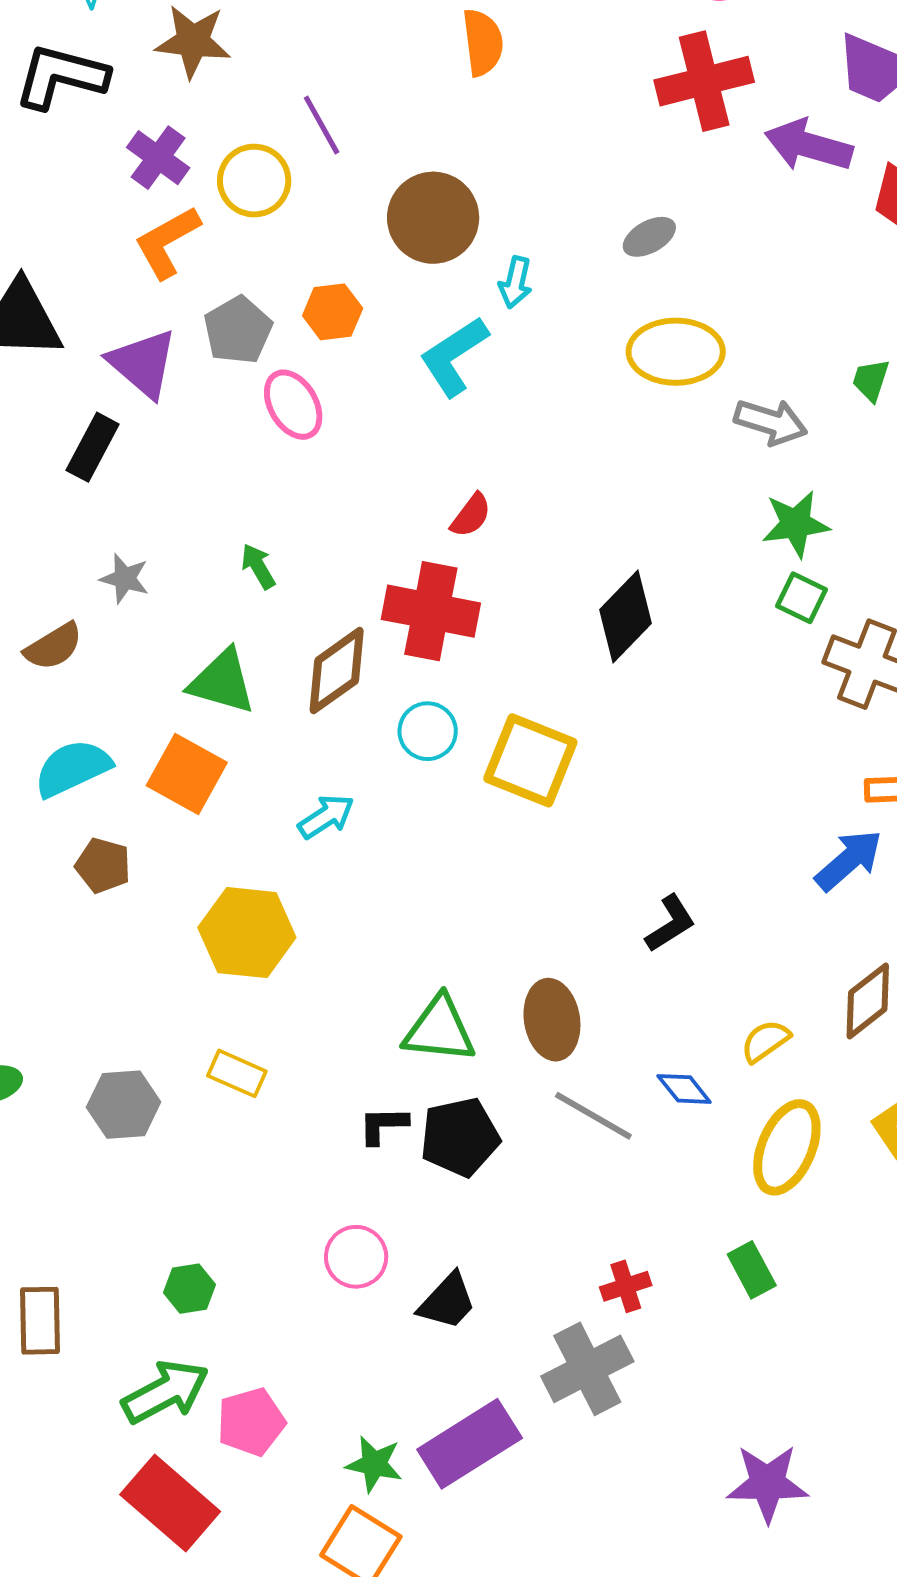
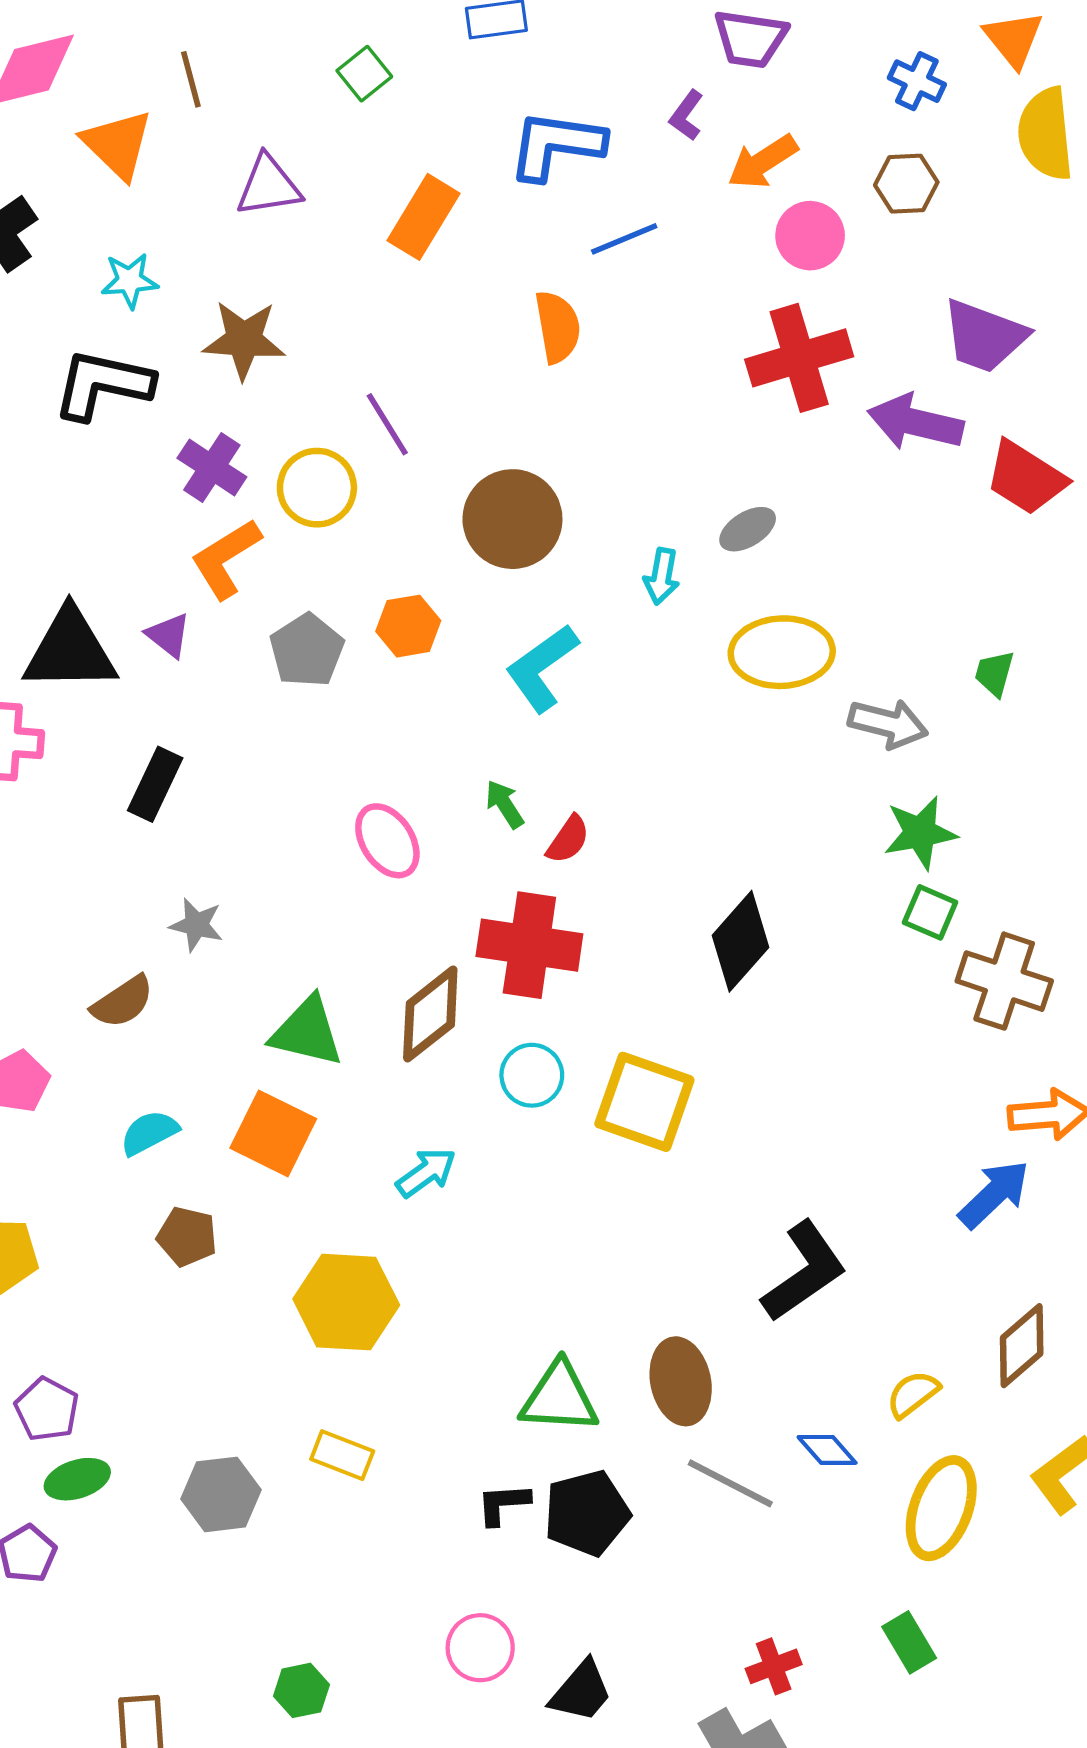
cyan arrow: (515, 282) -> (662, 576), moved
purple triangle: (143, 363) -> (168, 635), moved, size x0.6
pink ellipse: (293, 405) -> (387, 841), moved
green arrow: (258, 566) -> (505, 804), moved
cyan semicircle: (73, 768) -> (149, 1133), size x0.7
black L-shape: (670, 923) -> (804, 1271), size x1.6

